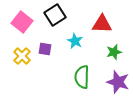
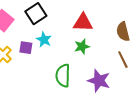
cyan star: (75, 41) -> (44, 40), moved
green star: (114, 52) -> (82, 47), moved

